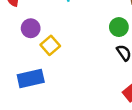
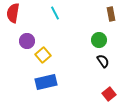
blue rectangle: (31, 79) -> (46, 82), moved

